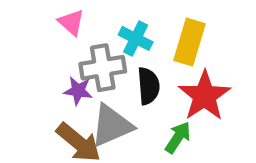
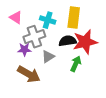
black semicircle: (148, 86) -> (68, 41), moved, turned -84
red star: (204, 96) -> (85, 42), turned 30
gray triangle: (112, 126) -> (48, 57), moved, size x0.6

